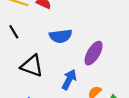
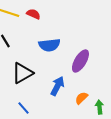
black triangle: (32, 66) -> (22, 73), turned -50

